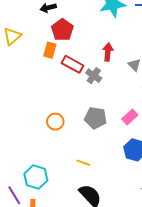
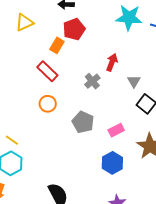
red rectangle: (72, 64) -> (47, 71), moved
orange circle: (55, 122) -> (48, 104), moved
yellow line: (83, 163) -> (12, 140), moved

